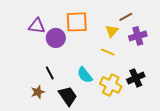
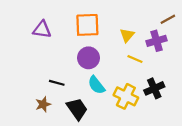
brown line: (126, 17) -> (168, 19), moved
purple circle: (56, 38) -> (88, 58), moved
yellow line: (108, 52) -> (135, 59), moved
black line: (50, 73) -> (57, 83), turned -48

